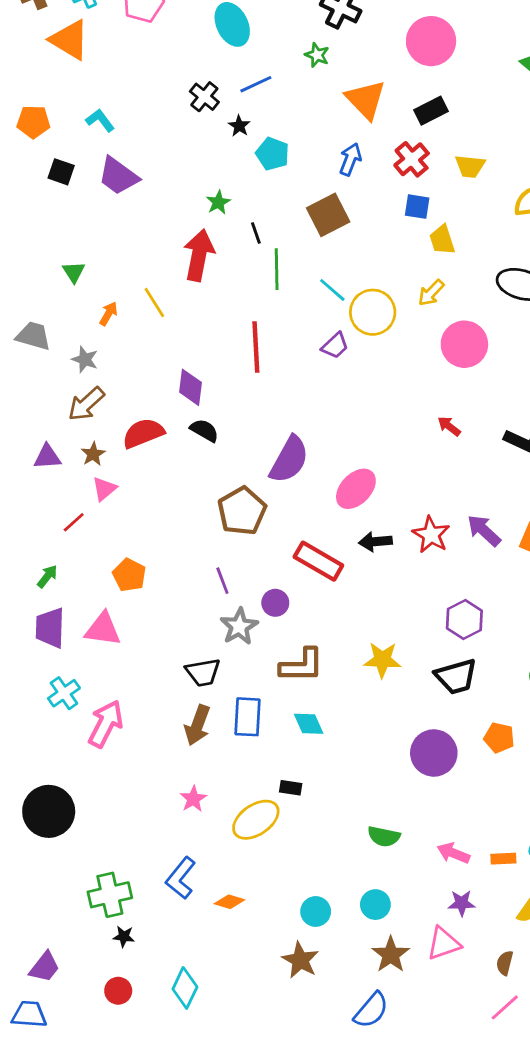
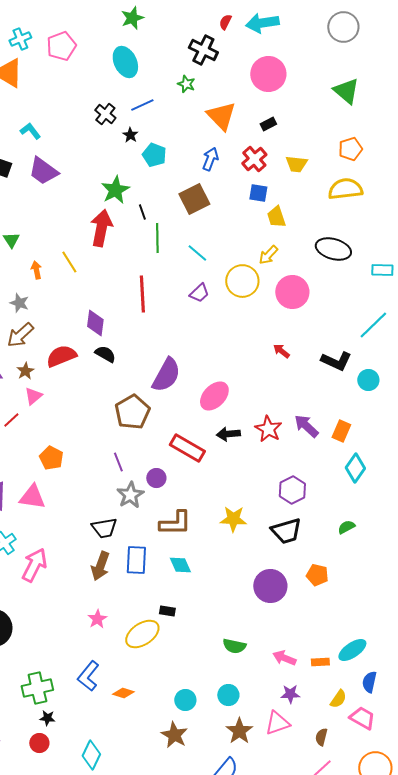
black rectangle: (431, 111) -> (268, 124), size x0.7
green star: (218, 202) -> (115, 190), size x1.6
yellow circle: (373, 312) -> (242, 281), moved
orange arrow: (108, 314) -> (36, 270), turned -42
red circle: (118, 991) -> (39, 743), moved

